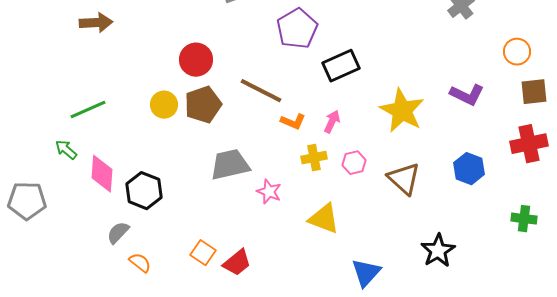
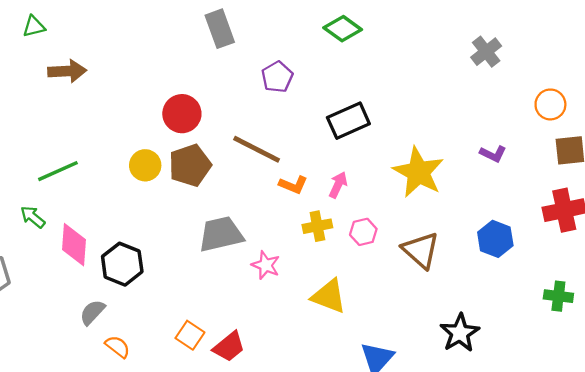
purple pentagon: (297, 29) -> (277, 77), moved, size x0.7
purple L-shape: (467, 95) -> (493, 154), size x0.7

